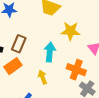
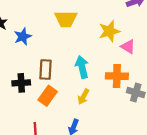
yellow star: (71, 31) -> (109, 31), moved
yellow arrow: (43, 77) -> (83, 97), turned -112

